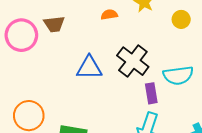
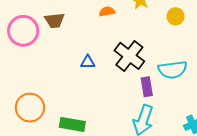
blue triangle: (89, 68) -> (88, 62), size x0.6

